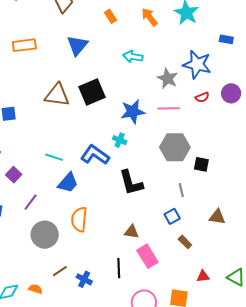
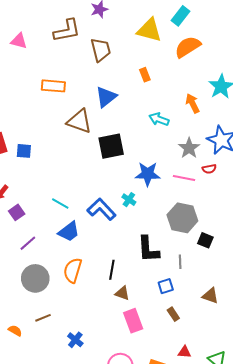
orange arrow: (149, 17) -> (193, 103), moved
brown triangle: (57, 95) -> (79, 121), moved
red semicircle: (202, 97) -> (209, 169), moved
black L-shape: (131, 183) -> (148, 249), moved
black line: (119, 268) -> (112, 270), moved
blue cross: (84, 279) -> (75, 340), moved

